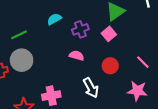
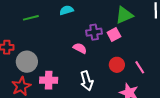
purple cross: (80, 29) -> (94, 32), moved
gray circle: (22, 60) -> (27, 62), moved
red circle: (110, 66) -> (117, 65), moved

